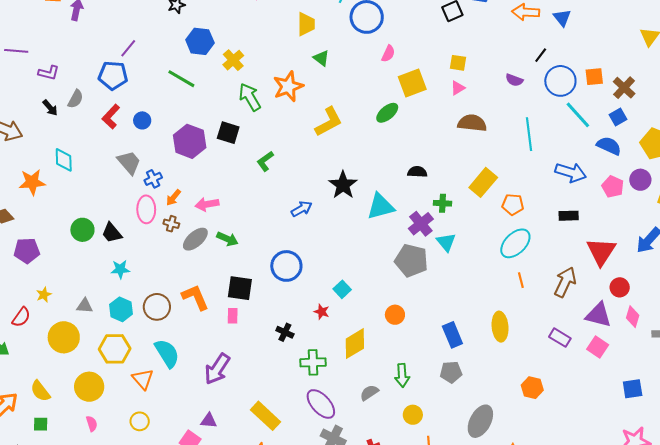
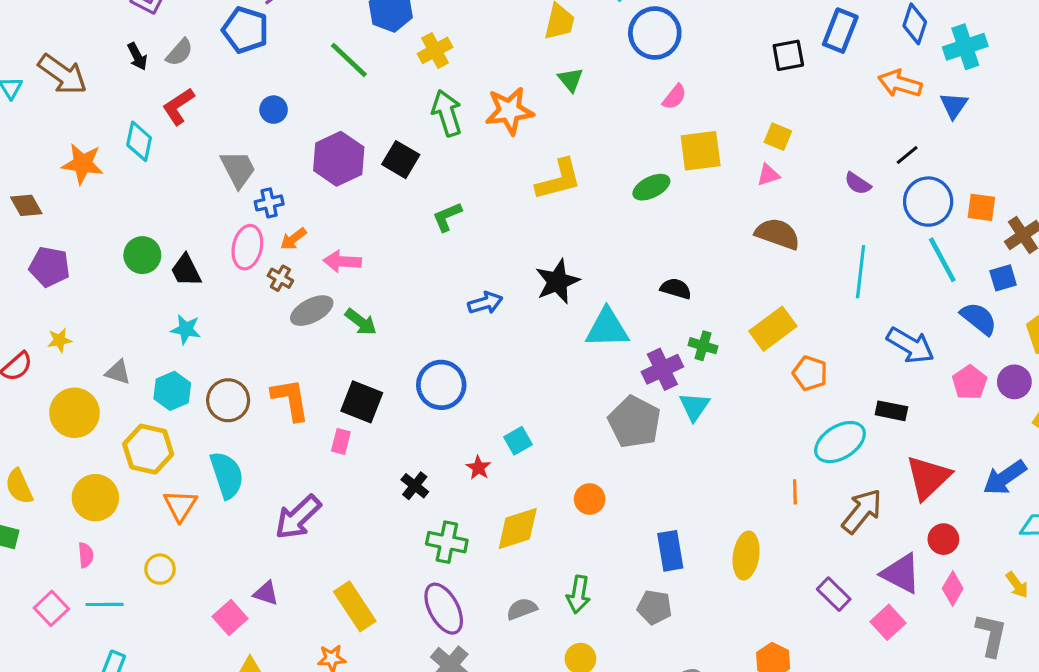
red L-shape: (111, 117) -> (178, 106), moved
cyan ellipse: (515, 243) -> (840, 442), moved

